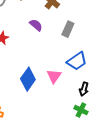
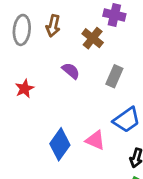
pink triangle: (54, 76) -> (95, 140), turned -42

